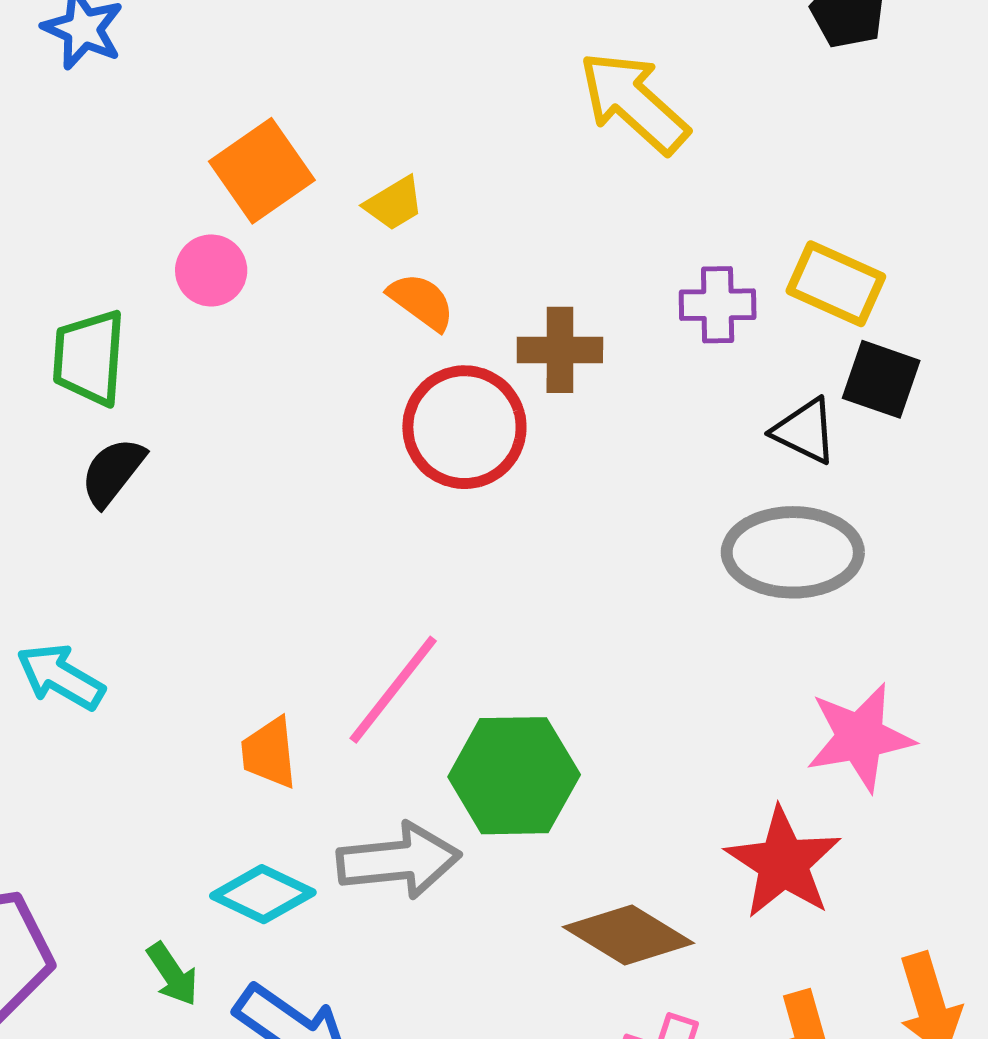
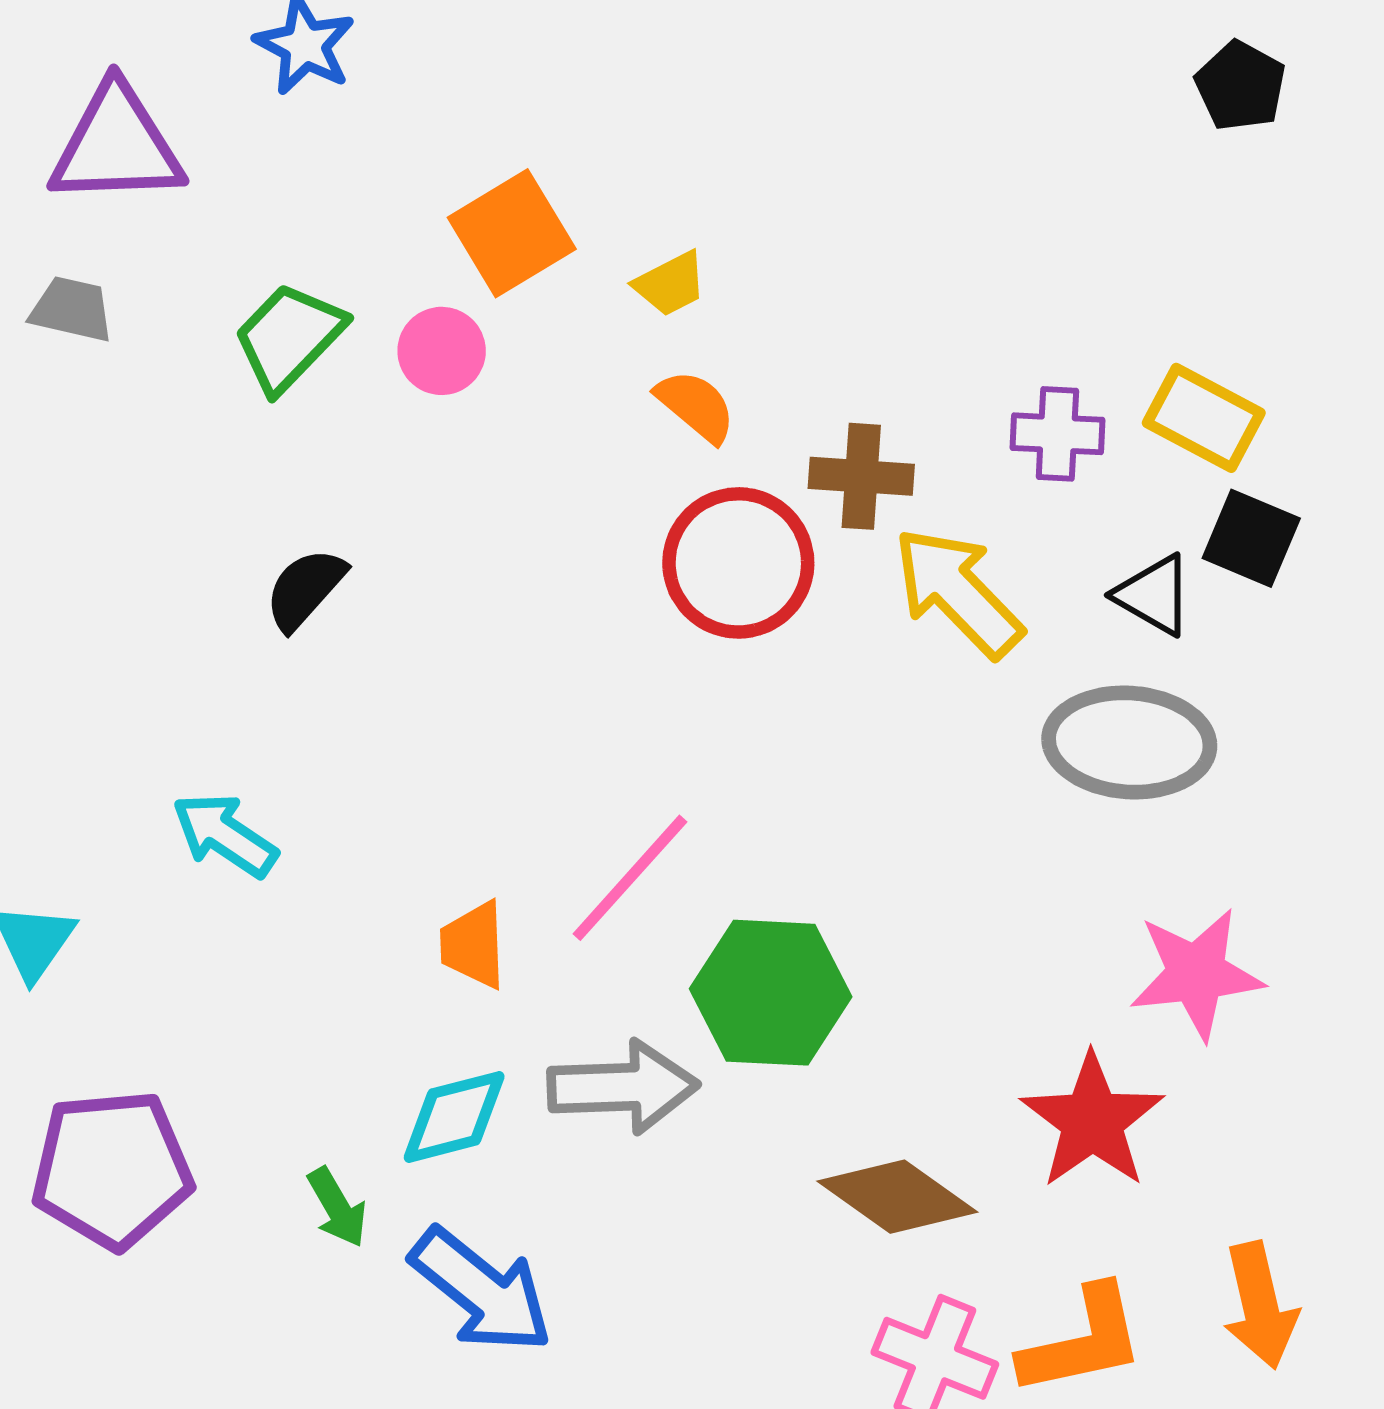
yellow arrow: (634, 102) -> (958, 592), moved
green trapezoid: (89, 358) -> (289, 337), moved, turned 36
cyan diamond: (263, 894) -> (454, 1117), turned -44

